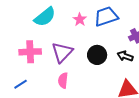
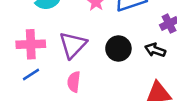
blue line: (21, 84) -> (31, 74), moved

